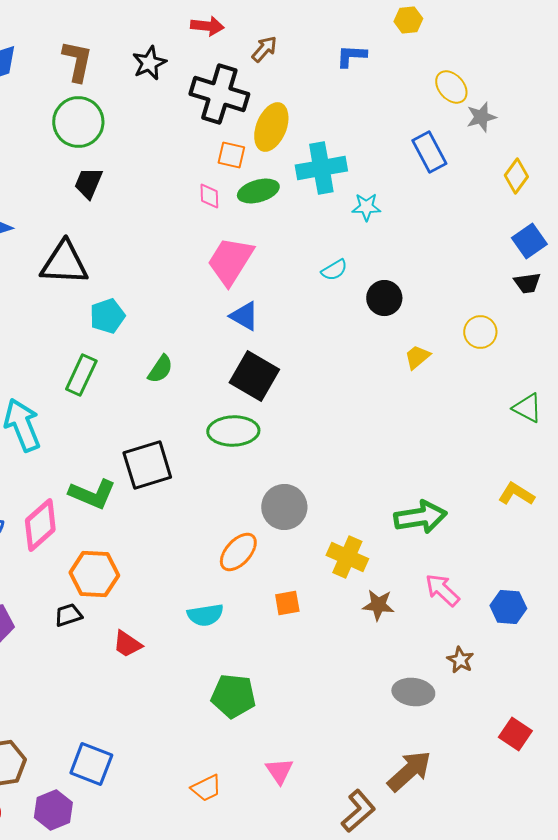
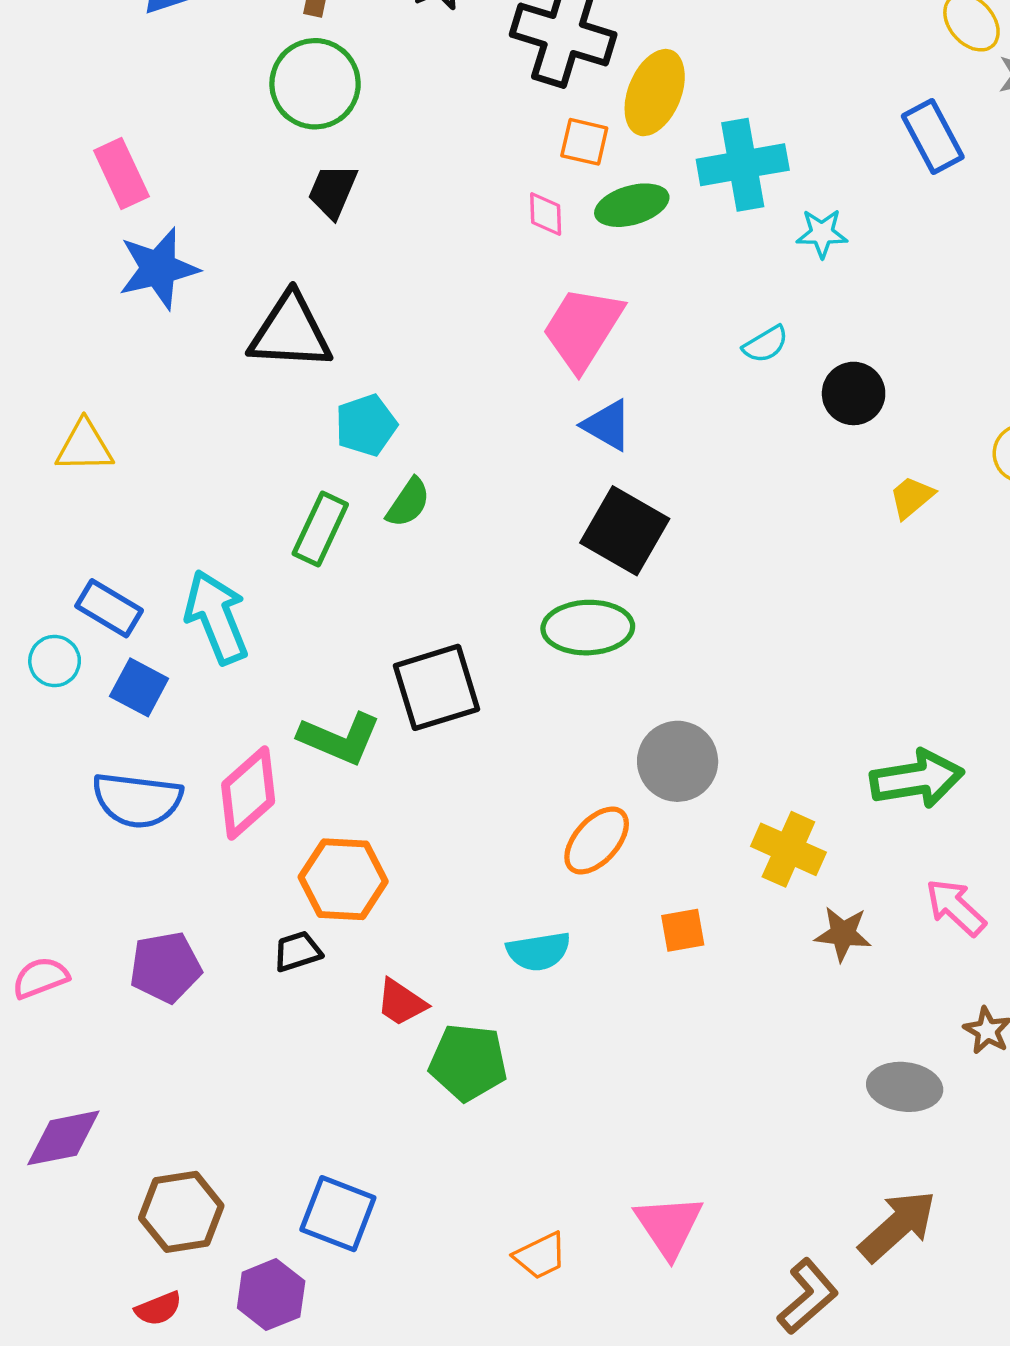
green semicircle: (160, 369) -> (408, 503), moved
green pentagon: (233, 696) -> (468, 1062), moved
pink triangle: (279, 771) -> (669, 1226), size x1.4

